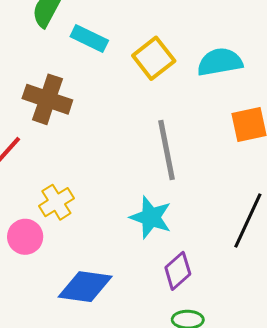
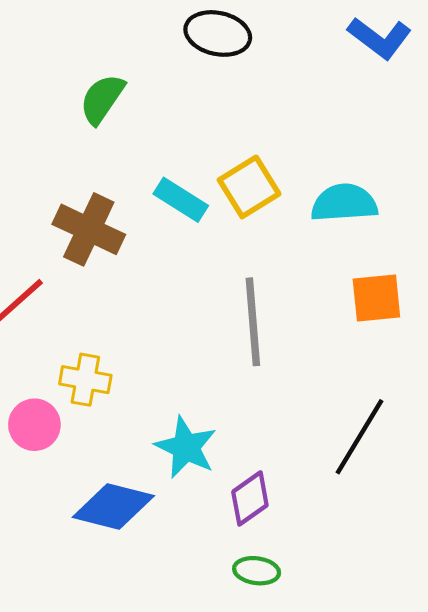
cyan rectangle: (89, 38) -> (181, 200), moved
yellow cross: (56, 202) -> (85, 380), turned 36
cyan star: (151, 217) -> (186, 447), moved

